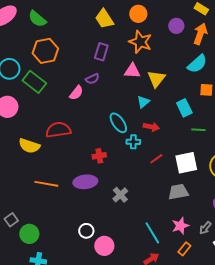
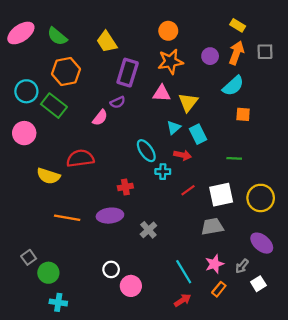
yellow trapezoid: (104, 19) -> (107, 42), moved
purple circle: (176, 26) -> (210, 56), moved
orange star: (140, 42) -> (170, 62), turned -30
purple rectangle: (101, 52) -> (128, 73), size x1.4
cyan rectangle: (184, 108) -> (198, 134), moved

